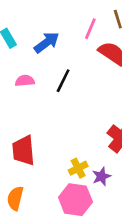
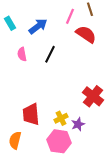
pink semicircle: (25, 81) -> (22, 54), turned -96
red trapezoid: (23, 150) -> (31, 114), moved

